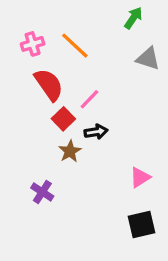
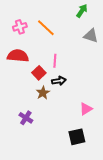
red semicircle: (49, 85) -> (18, 56), moved, turned -50
pink line: (89, 99) -> (55, 61), turned -40
black square: (142, 225) -> (77, 137), moved

